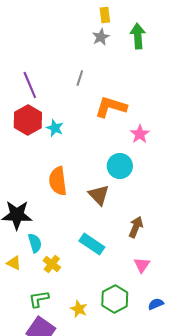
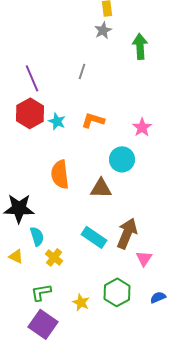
green arrow: (138, 36) -> (140, 46), moved
orange L-shape: (111, 107) -> (93, 120), moved, size x0.7
brown triangle: (99, 195) -> (101, 188), turned -45
brown arrow: (136, 227) -> (127, 233), moved, size x1.4

